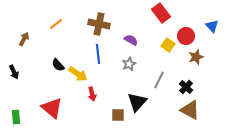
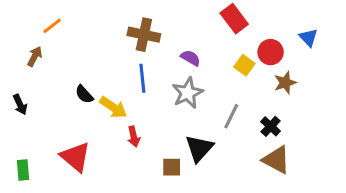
orange line: (56, 24) -> (52, 26), moved
gray star: (129, 64) -> (188, 93), size x1.5

